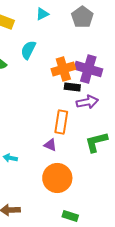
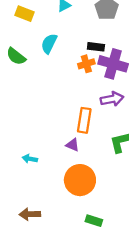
orange cross: (63, 69) -> (86, 64), size x0.7
black rectangle: (72, 87) -> (96, 47), moved

